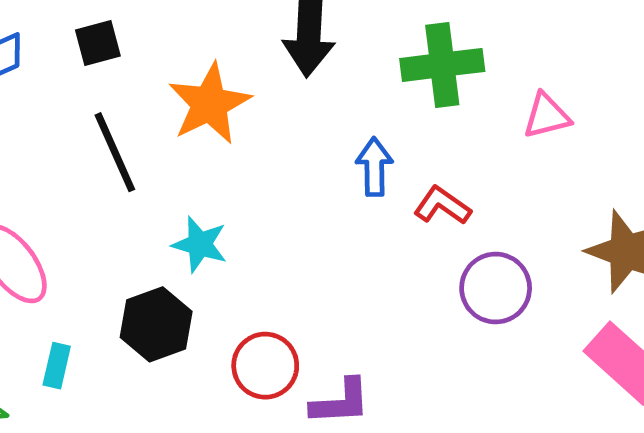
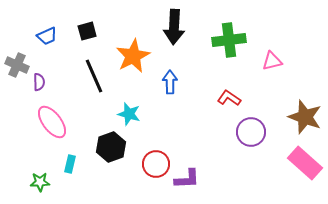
blue arrow: (374, 167) -> (170, 82), moved

